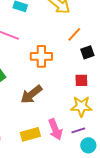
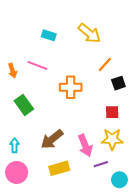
brown arrow: (31, 94) -> (52, 139), moved
pink arrow: (55, 129) -> (85, 145), moved
purple line: (78, 130) -> (101, 164), moved

